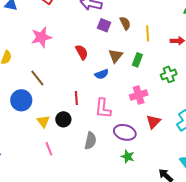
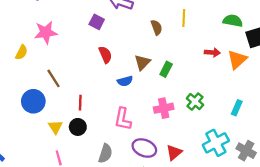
purple square: (104, 25) -> (97, 22), moved
yellow line: (148, 33) -> (184, 18), moved
pink star: (41, 37) -> (46, 32), moved
green cross: (169, 74) -> (195, 102), moved, turned -35
red line: (76, 98) -> (80, 103), moved
red triangle: (153, 122) -> (174, 152), moved

